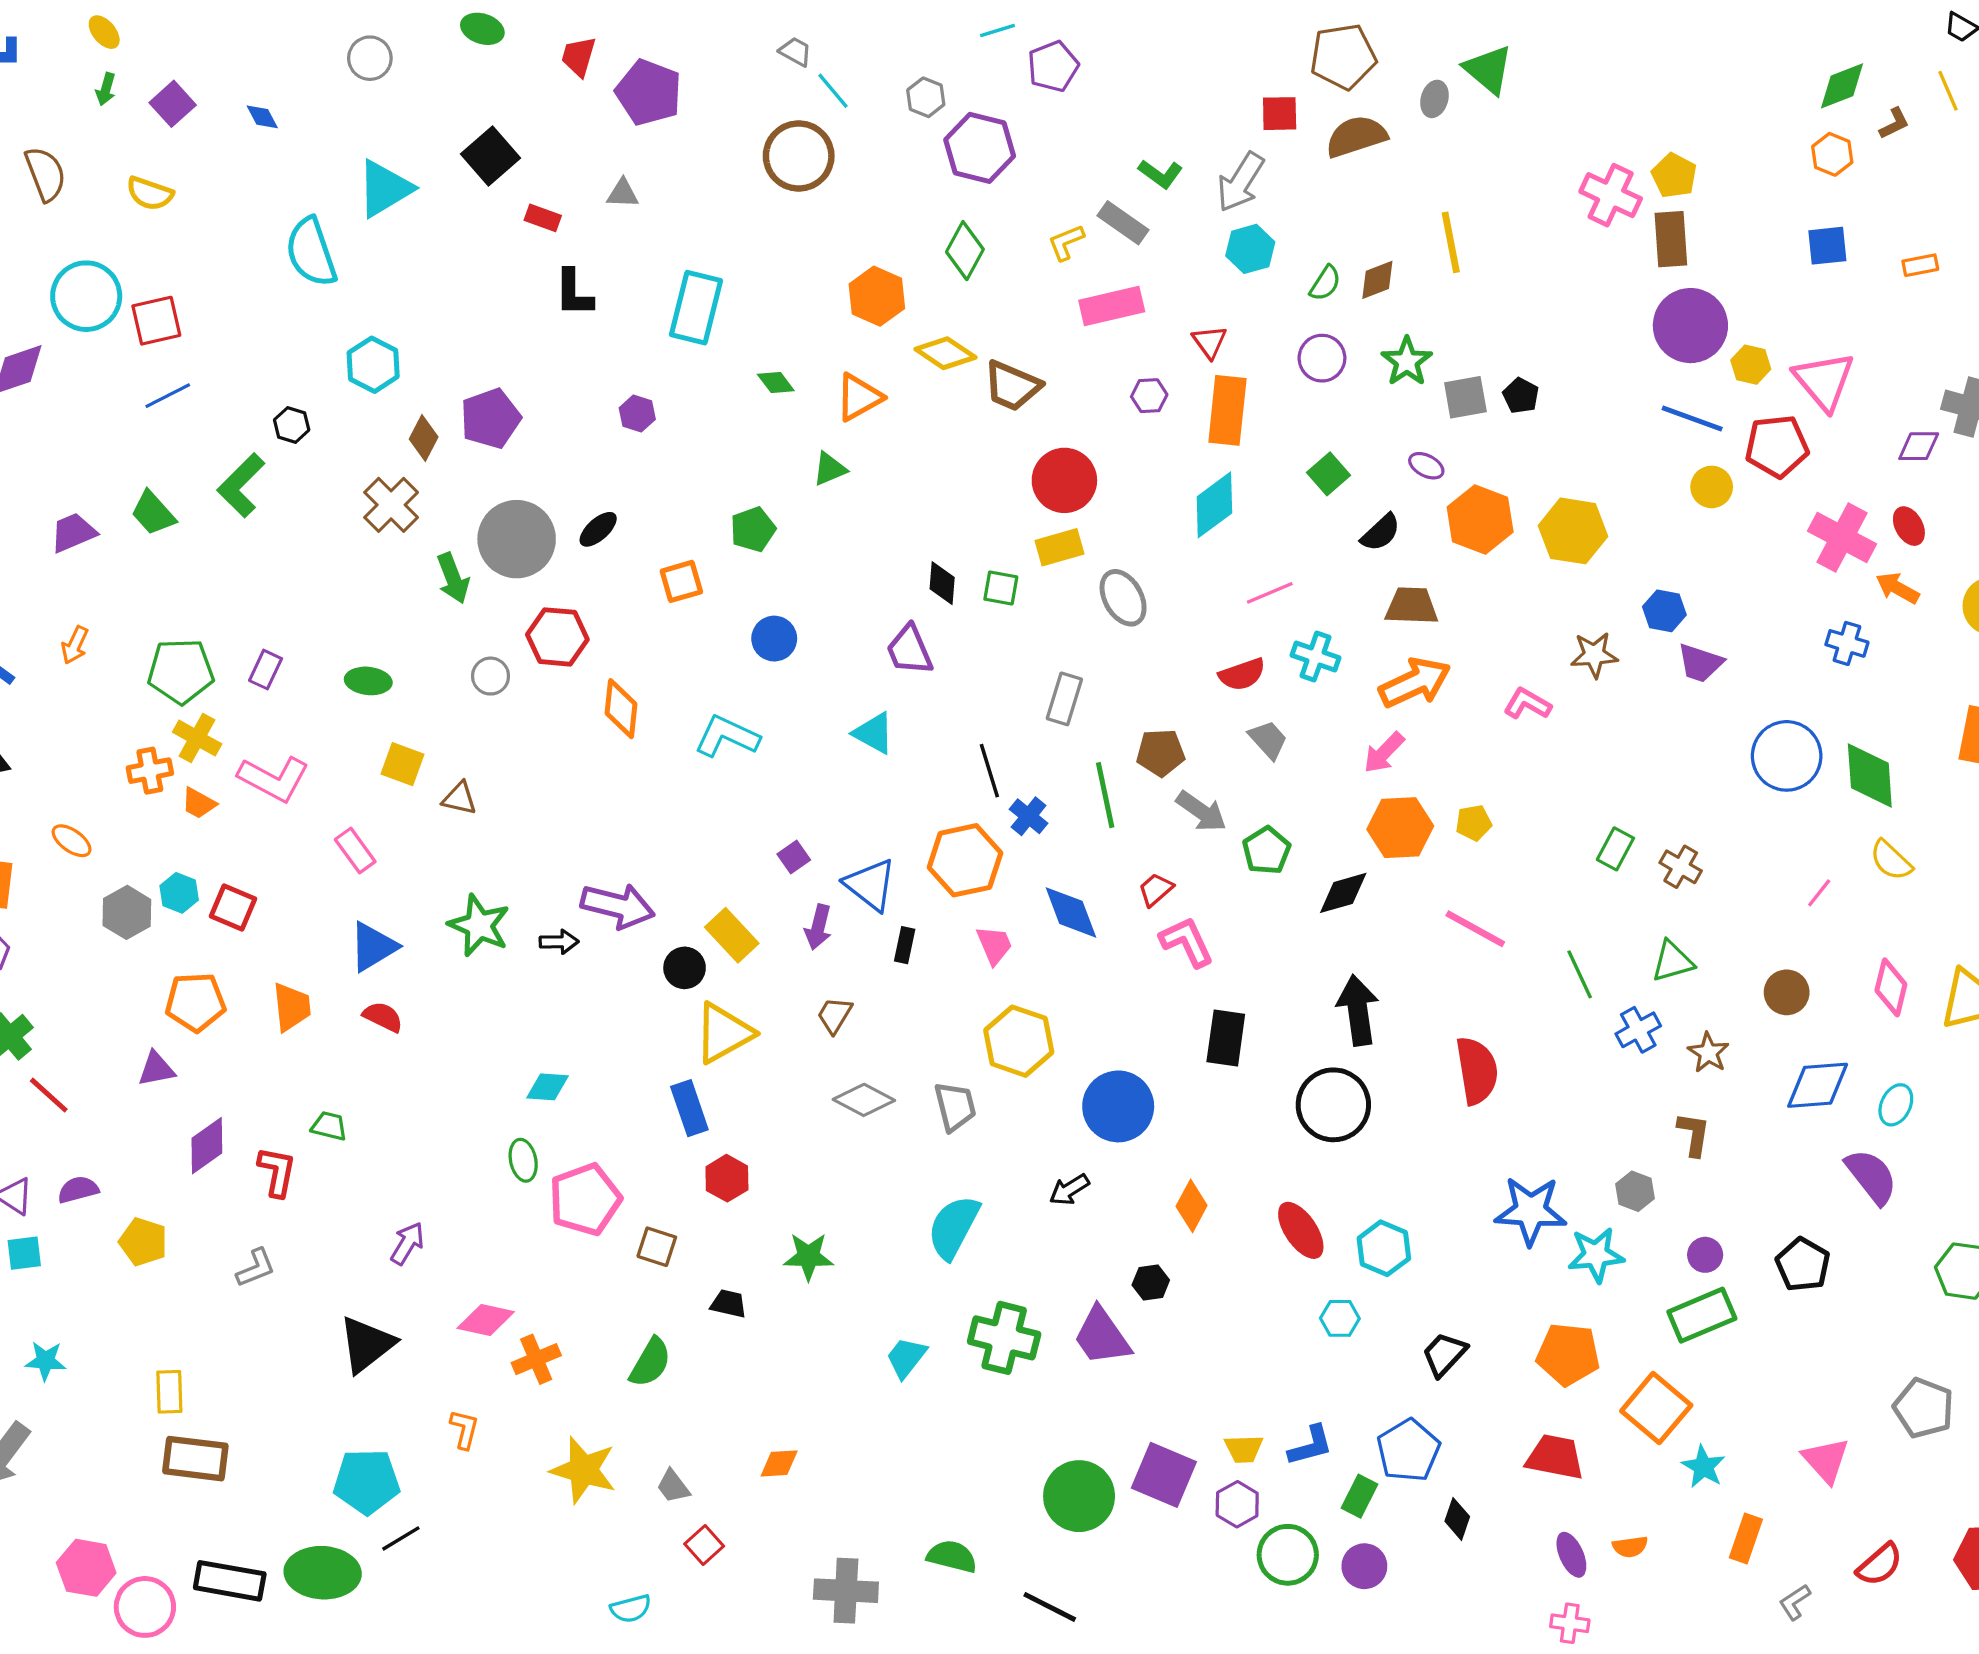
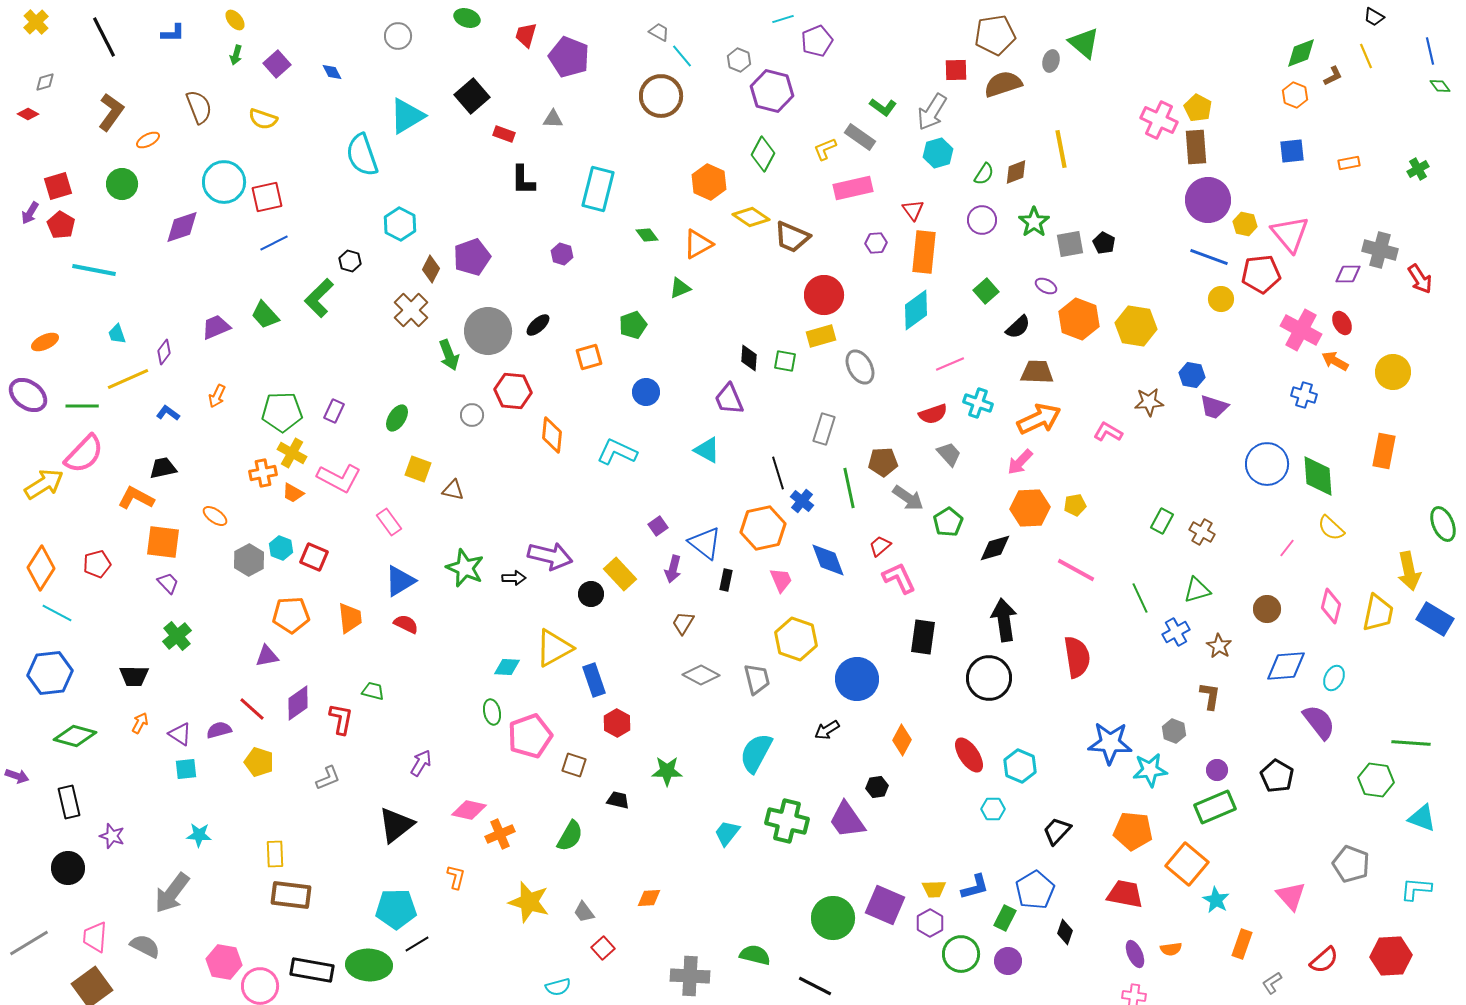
green ellipse: (368, 681) -> (397, 418), turned -64
yellow triangle: (724, 1033) -> (554, 648), moved
red line: (49, 1095) -> (252, 709), moved

